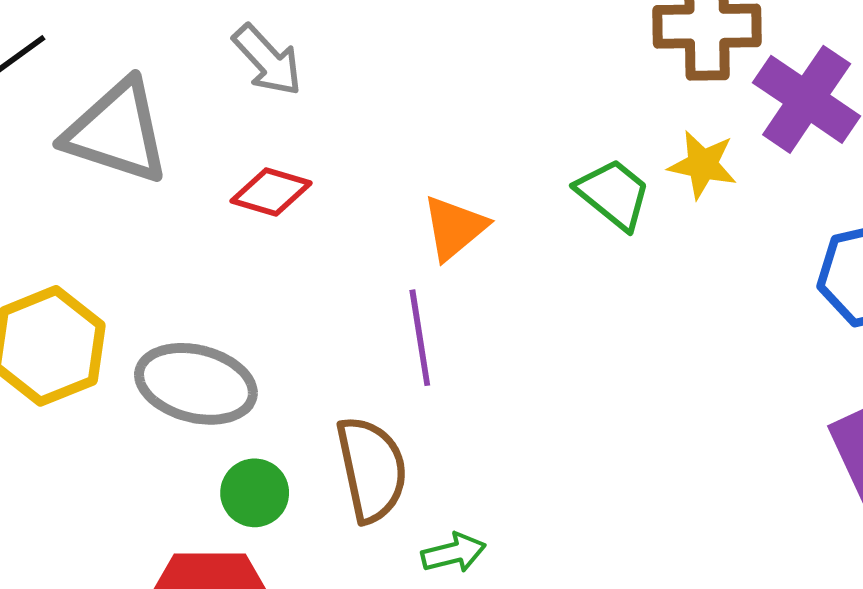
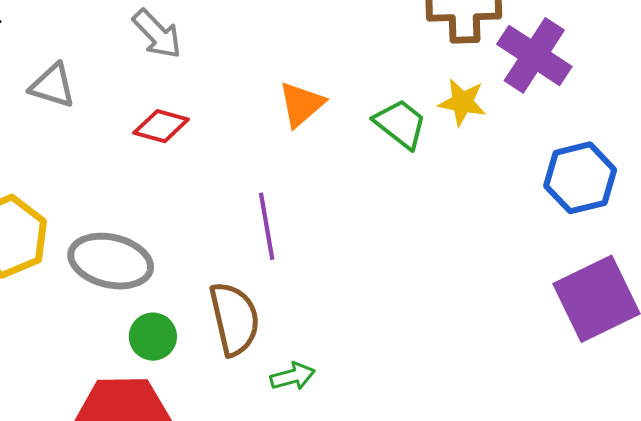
gray triangle: (117, 132) -> (52, 86), size x0.6
orange triangle: (454, 228) -> (301, 104), moved

